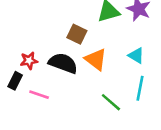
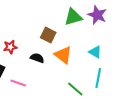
red star: (29, 61) -> (10, 47), moved
black semicircle: (63, 63) -> (37, 58), size x0.6

